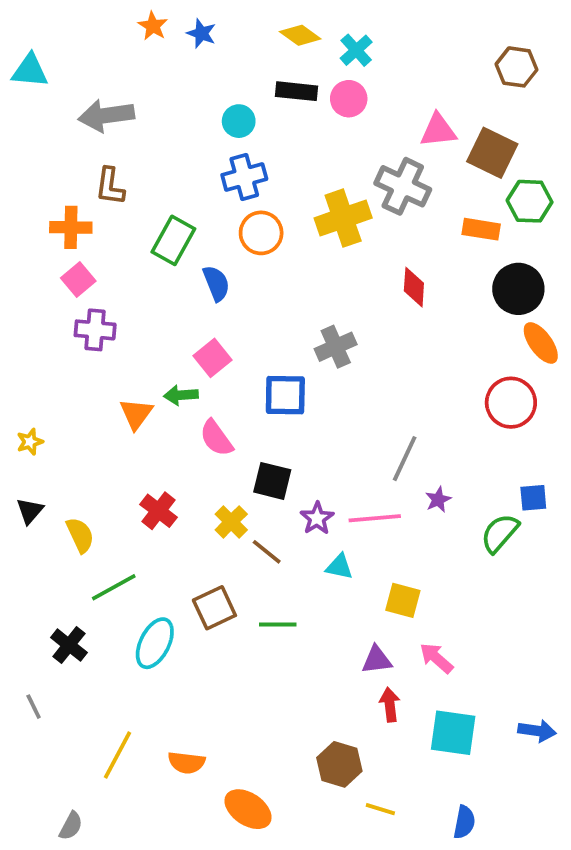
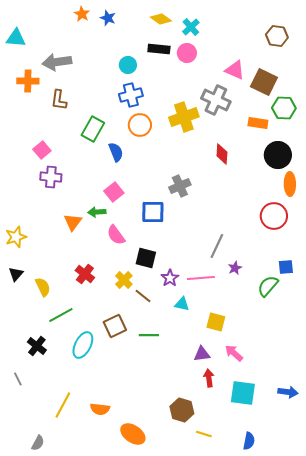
pink triangle: (438, 130) -> (235, 70), turned 30
orange cross: (71, 227) -> (28, 81), moved
orange ellipse: (541, 343) -> (290, 184), turned 35
yellow star: (30, 442) -> (16, 237), size x1.5

